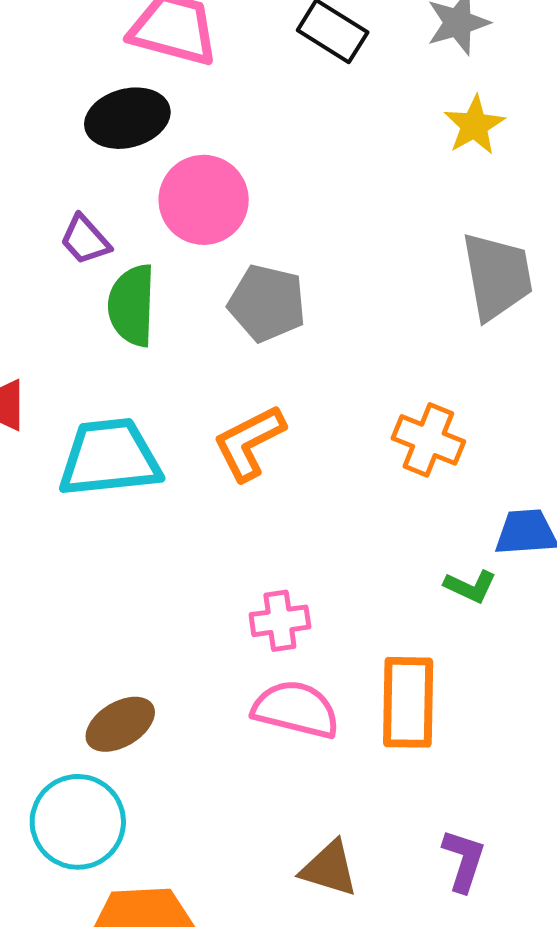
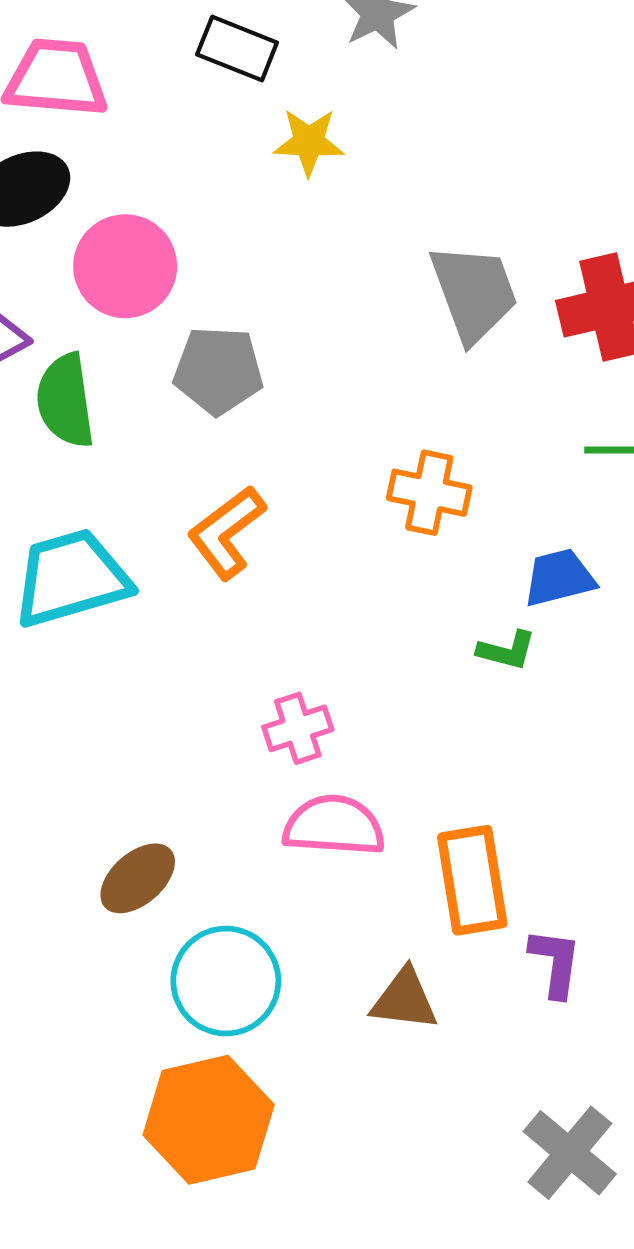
yellow star: (474, 125) -> (309, 142), moved, turned -30
orange rectangle: (408, 702) -> (472, 880), moved
cyan circle: (78, 822) -> (226, 981), moved

